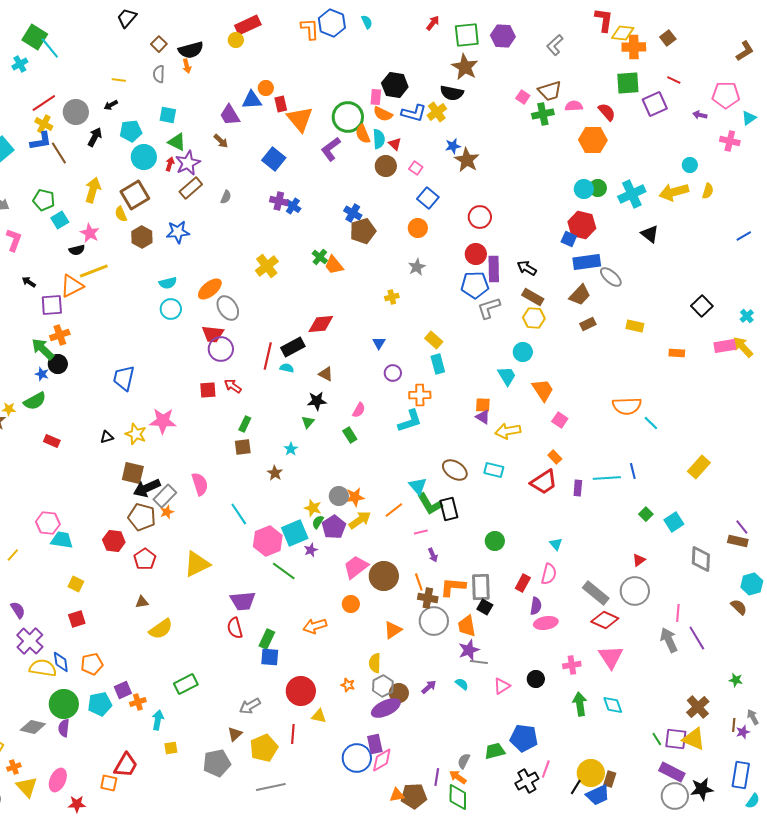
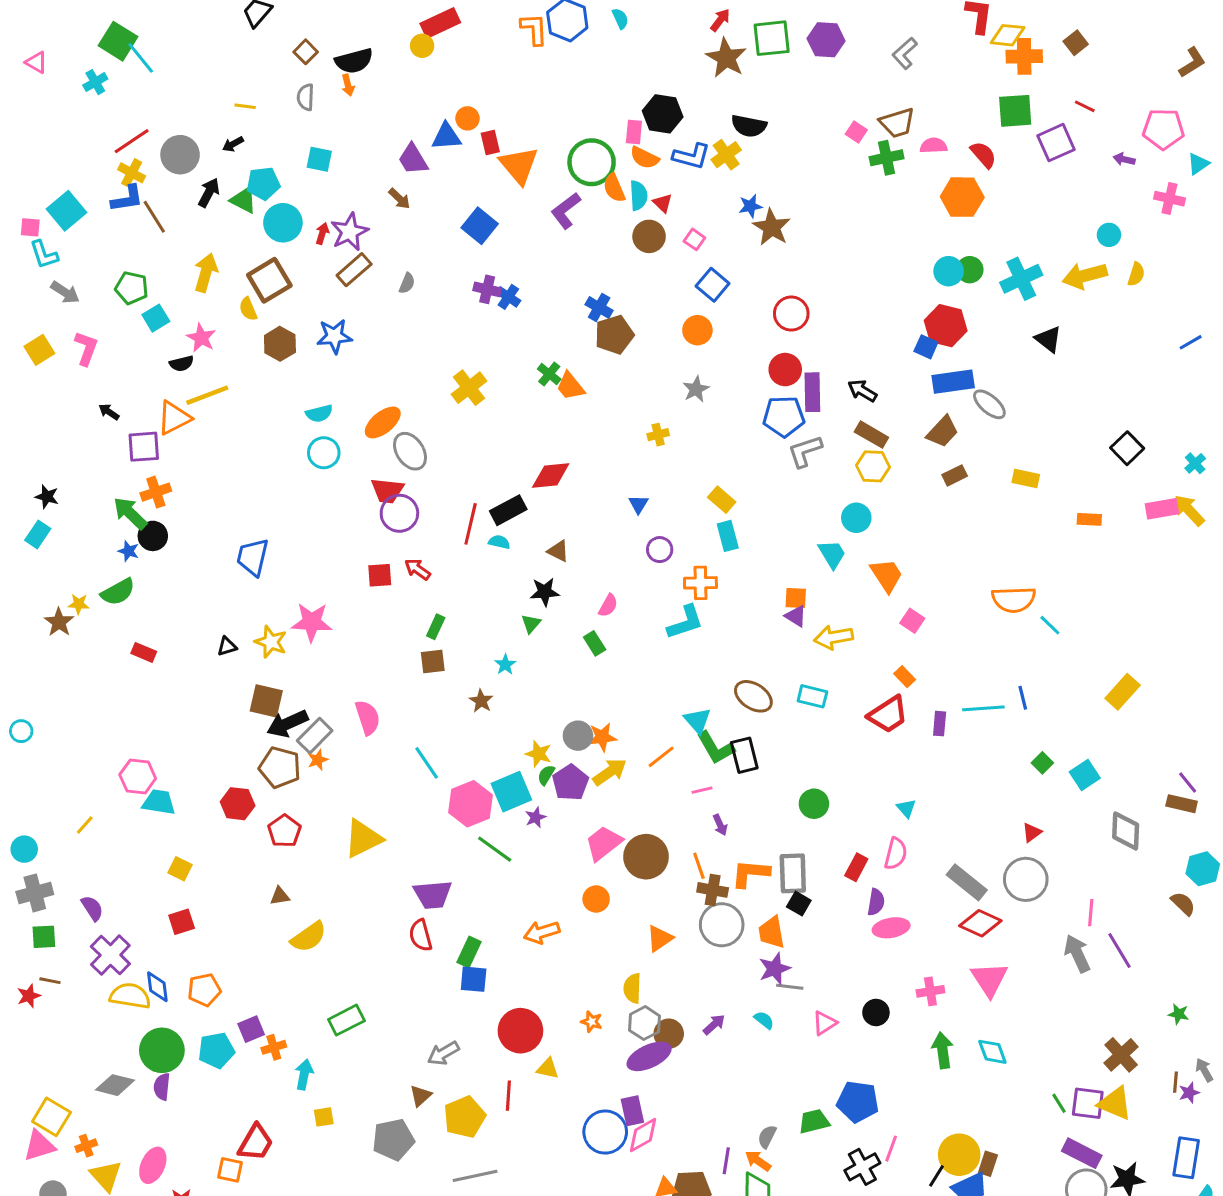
brown star: (465, 67) -> (726, 58), moved
green triangle: (177, 142) -> (244, 200), moved

